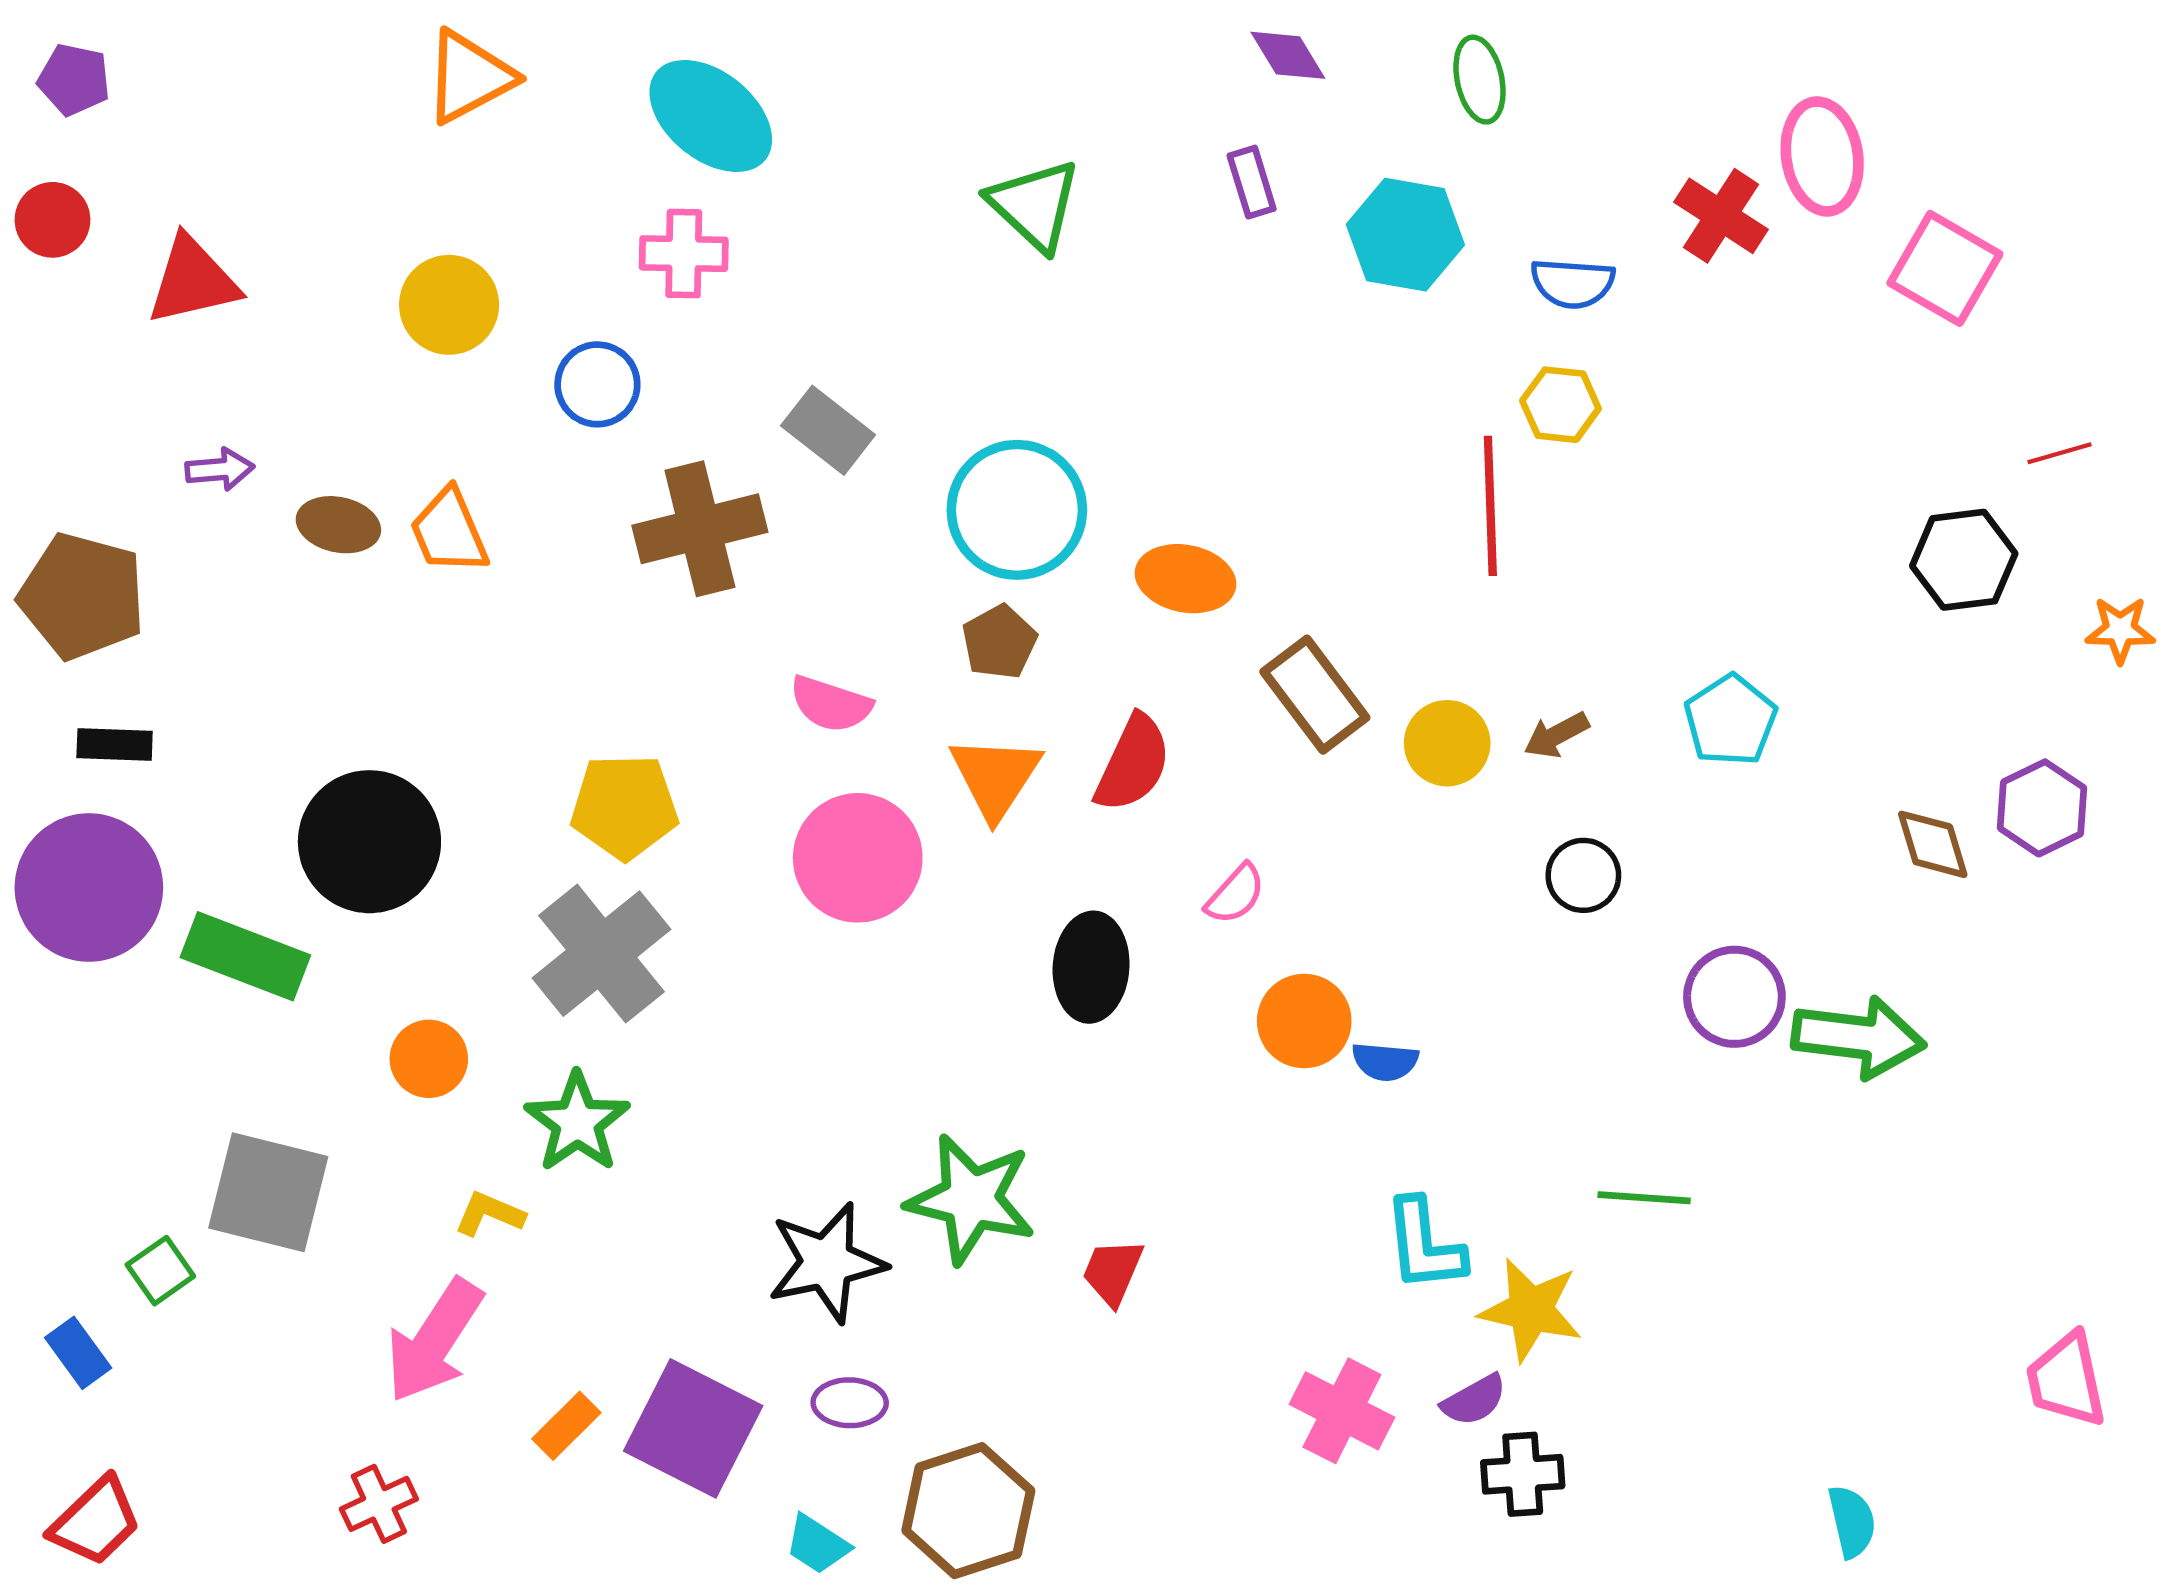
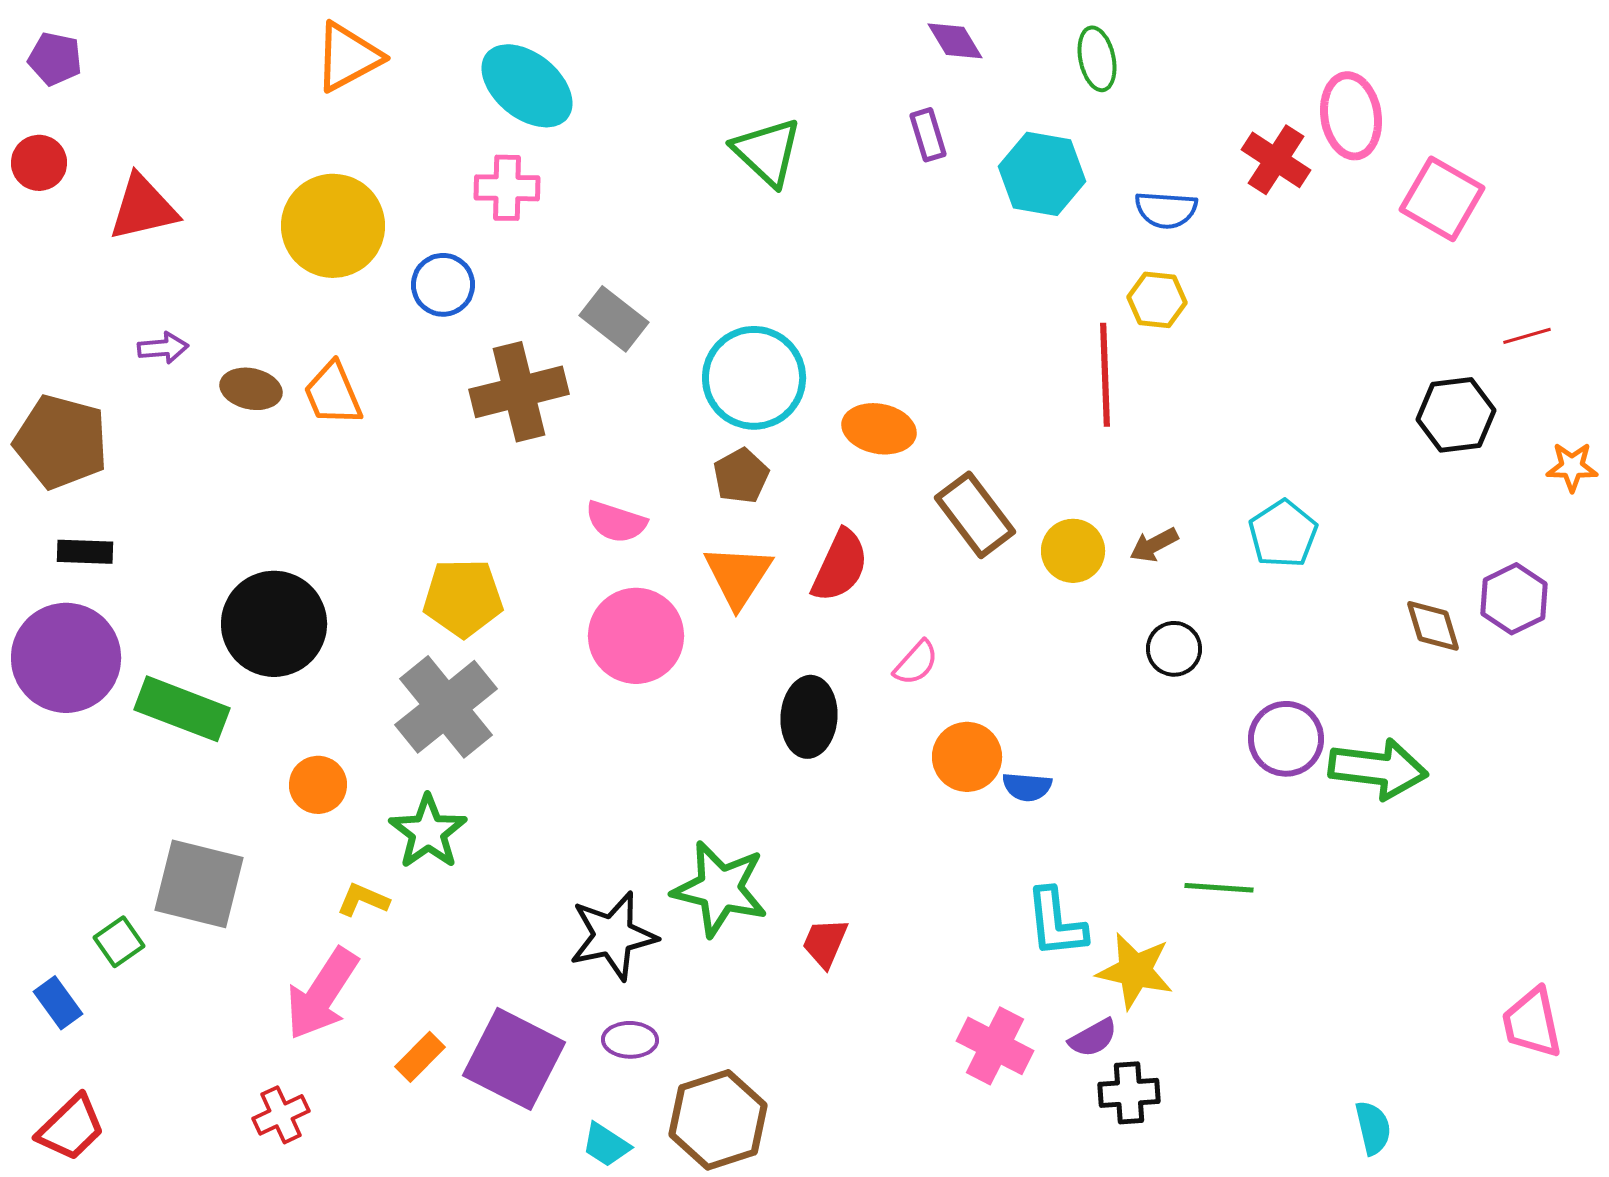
yellow circle: (449, 305) -> (333, 226), size x1.4

